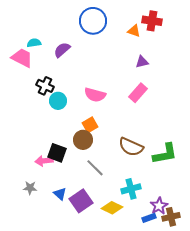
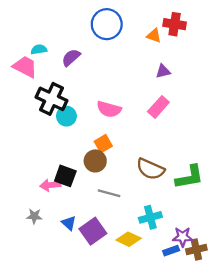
black cross: (45, 86) -> (52, 99), size x1.5
gray line: (95, 168) -> (109, 193), turned -30
purple star: (159, 206) -> (183, 237), turned 30

